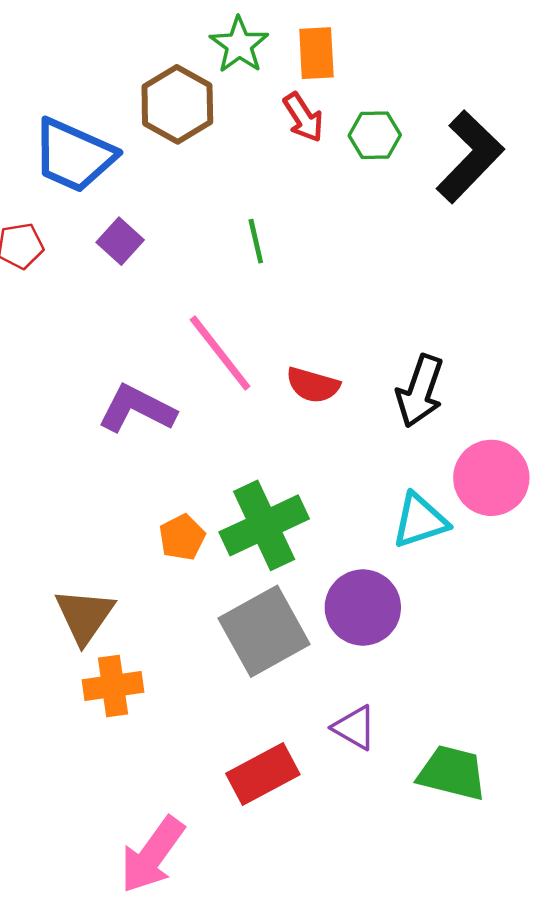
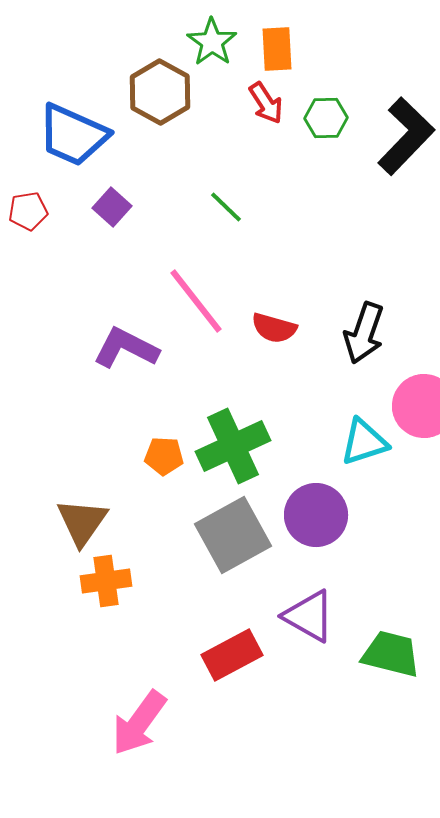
green line: (256, 241) -> (226, 207), turned -33
orange pentagon: (182, 537) -> (164, 456), turned 30
purple triangle: (355, 728) -> (309, 616), size x1.4

